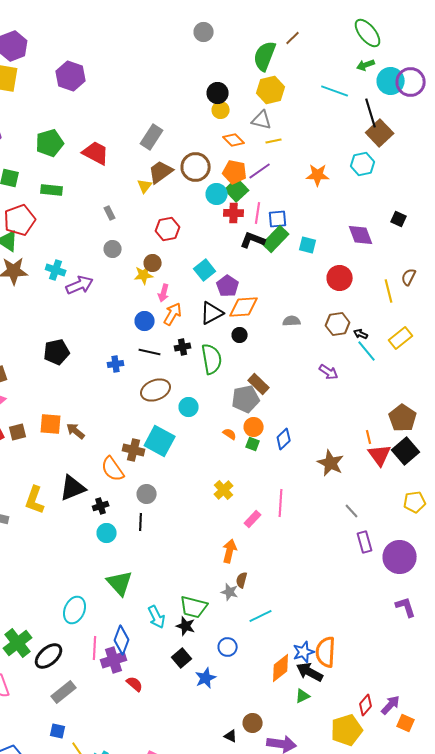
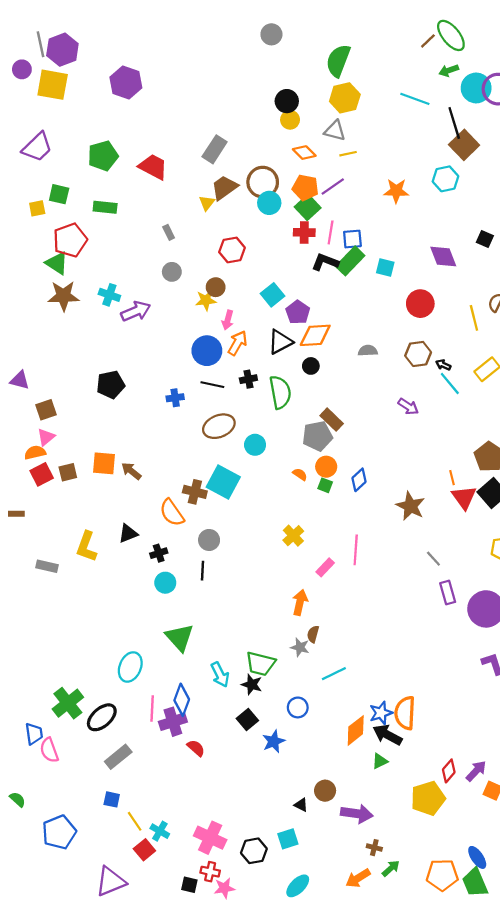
brown line: (293, 38) -> (428, 41), moved
cyan circle: (217, 194) -> (269, 203), moved
blue circle: (145, 321) -> (207, 351), size x1.4
black triangle: (73, 488) -> (128, 533), size x0.7

